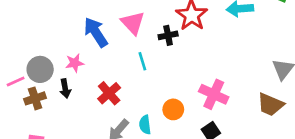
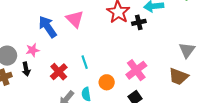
black cross: (168, 35) -> (139, 22), moved
cyan line: (142, 61) -> (85, 62), moved
pink cross: (214, 94) -> (136, 70), turned 30

